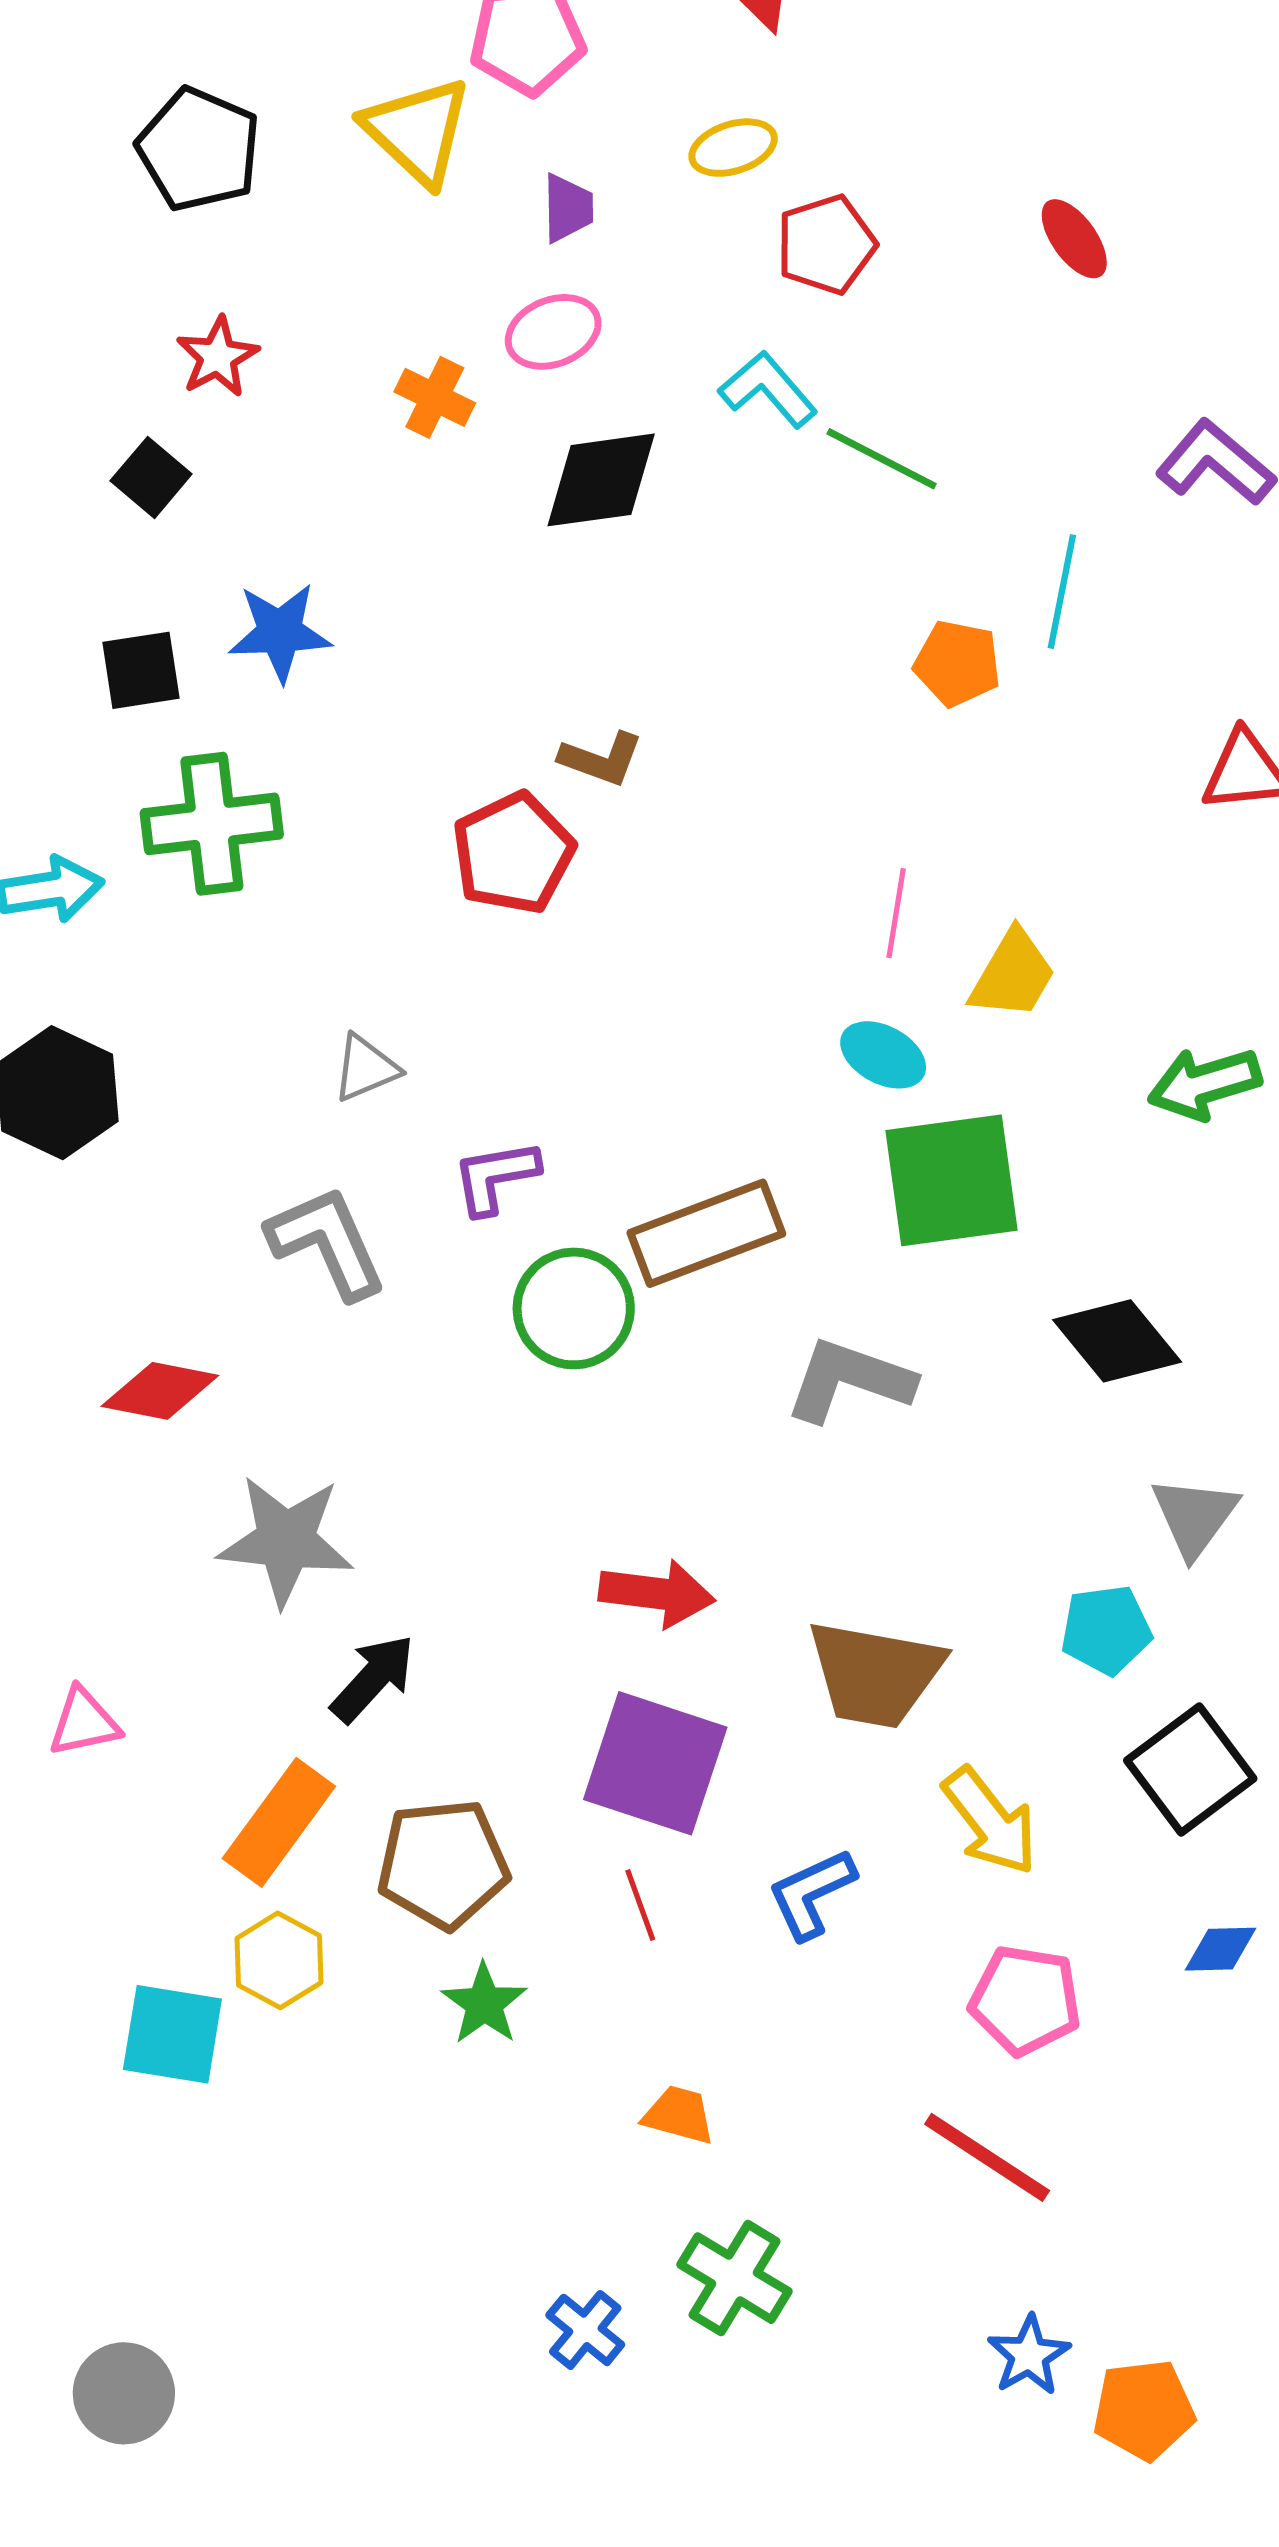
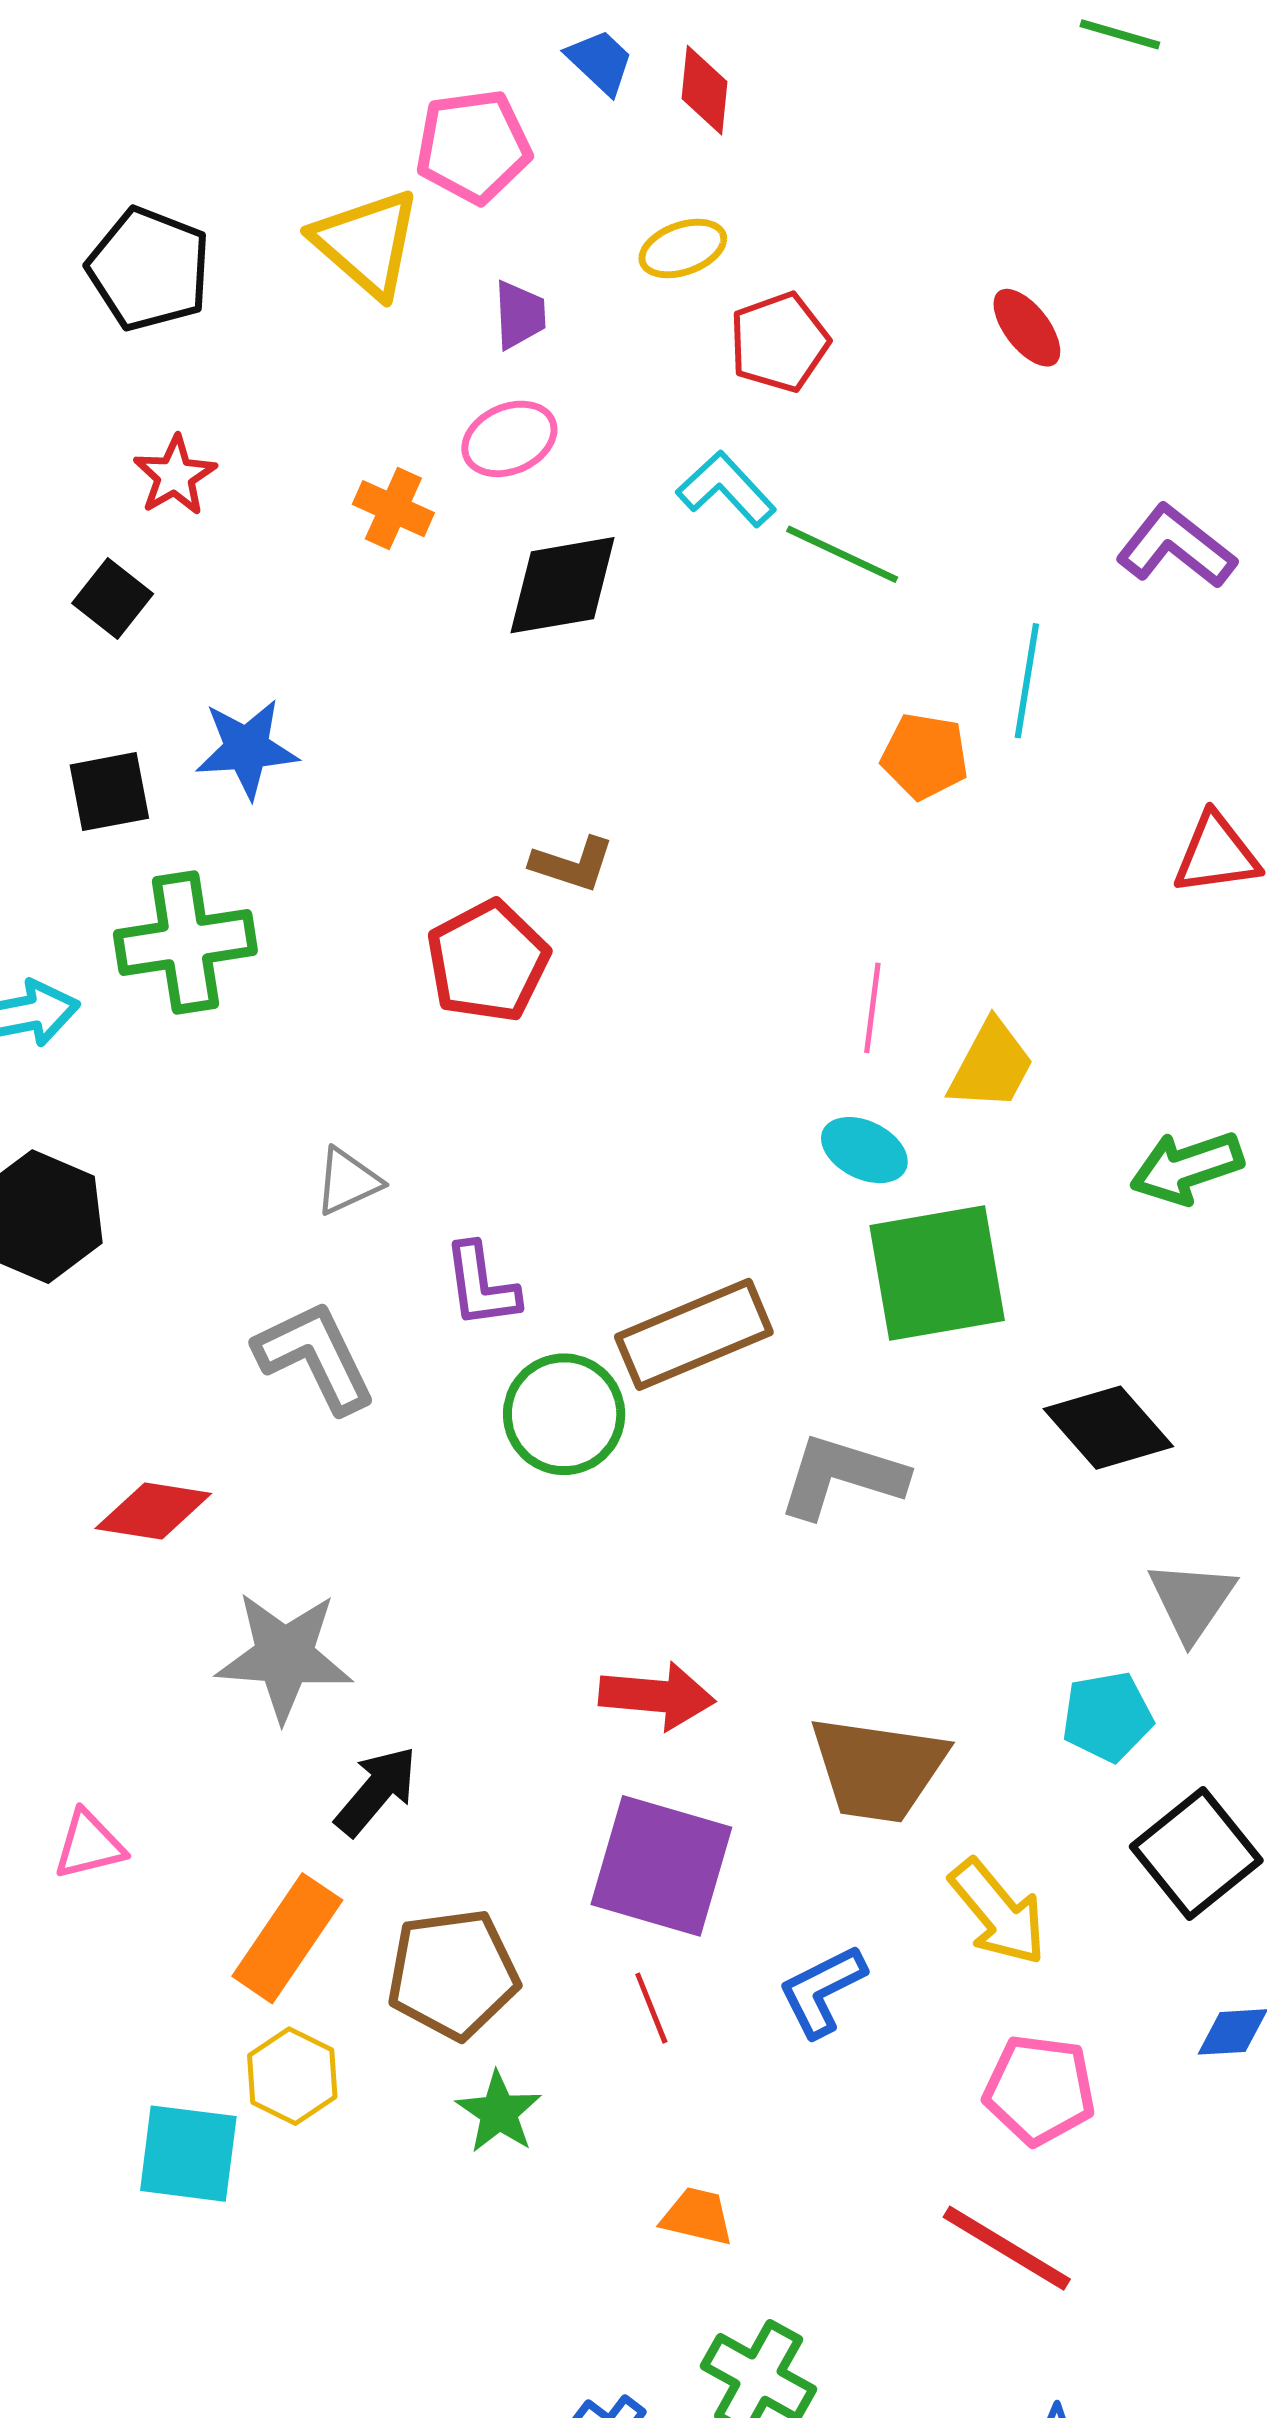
purple L-shape: (495, 1177) -> (481, 1285), turned -86

